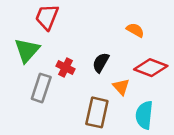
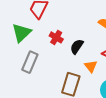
red cross: (66, 68) -> (56, 37), moved

